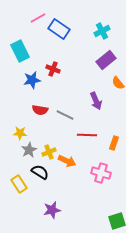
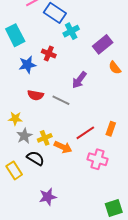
cyan cross: (102, 31) -> (71, 31), moved
purple arrow: (96, 101) -> (79, 80), moved, turned 60
red line: (87, 135) -> (85, 133), moved, turned -36

